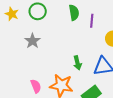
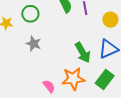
green arrow: (77, 63) -> (83, 53), size x1.5

